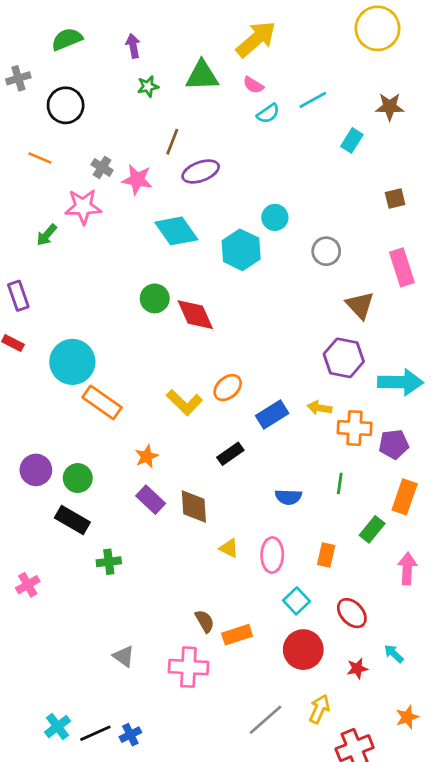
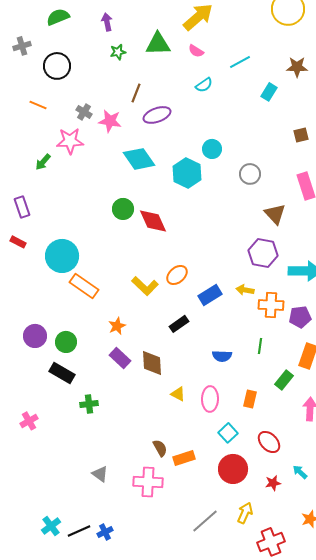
cyan semicircle: (268, 113) -> (204, 85), moved

